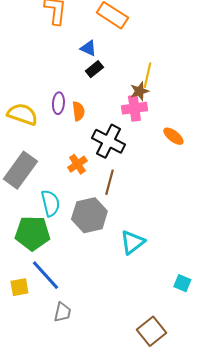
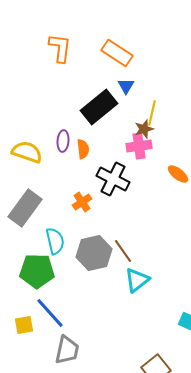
blue triangle: (88, 48) -> (126, 86), moved, turned 36
black rectangle: (94, 69) -> (99, 107), size x2.0
brown line: (109, 182) -> (123, 251), moved, turned -50
gray trapezoid: (62, 312) -> (67, 350), size x1.4

